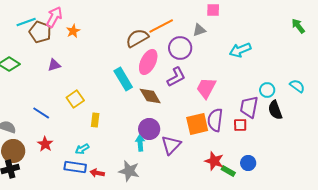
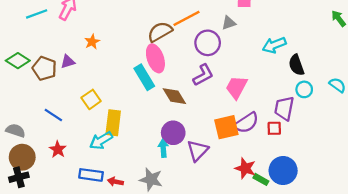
orange star: (73, 31) -> (92, 42), moved
brown pentagon: (40, 32) -> (44, 68), moved
pink ellipse: (148, 62) -> (155, 58), moved, turned -45
black semicircle: (275, 110) -> (296, 65), moved
yellow rectangle: (95, 120) -> (113, 123), size x1.6
purple semicircle: (215, 120) -> (246, 123), turned -130
cyan arrow: (82, 149) -> (101, 141), moved, size x1.5
blue circle: (248, 163) -> (283, 171), size x1.6

